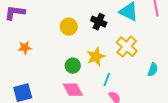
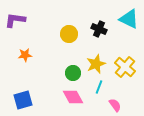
yellow cross: (127, 47) -> (125, 67), moved
cyan line: (107, 80) -> (99, 87), moved

